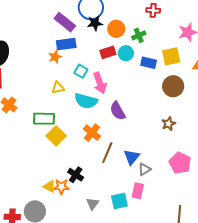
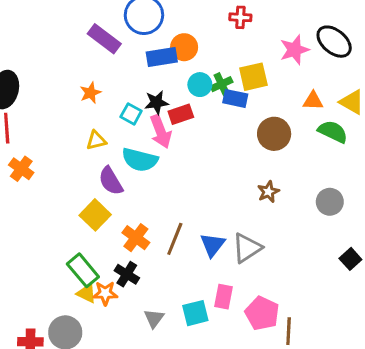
black star: (95, 23) -> (156, 102), moved
green cross: (139, 35) -> (222, 84), moved
blue rectangle: (66, 44) -> (162, 57), moved
red rectangle: (108, 52) -> (181, 114), moved
yellow square: (171, 56) -> (253, 77), moved
purple semicircle: (118, 111) -> (111, 181), moved
green rectangle: (44, 119) -> (83, 270), moved, turned 50
orange cross: (92, 133) -> (136, 238), moved
pink pentagon: (180, 163) -> (262, 313), moved
gray triangle: (144, 169) -> (247, 248), moved, size x1.5

